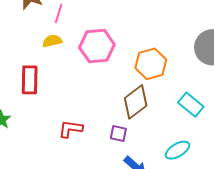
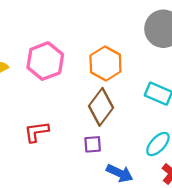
red L-shape: (70, 129) -> (36, 132), moved

